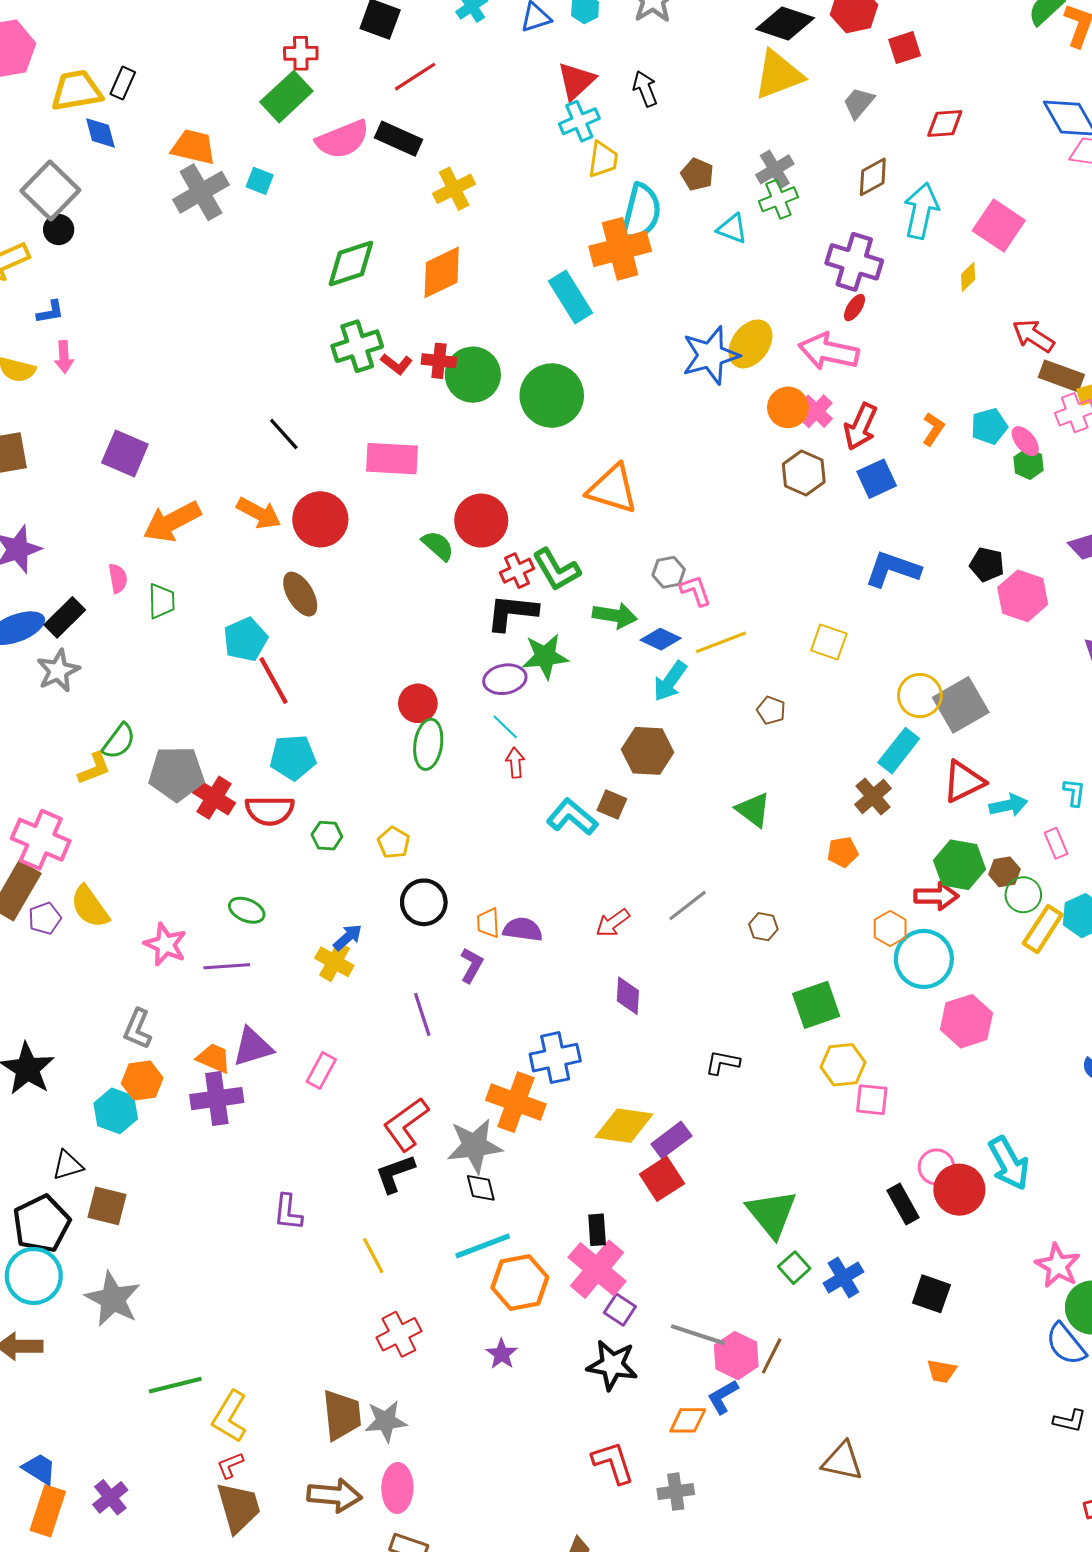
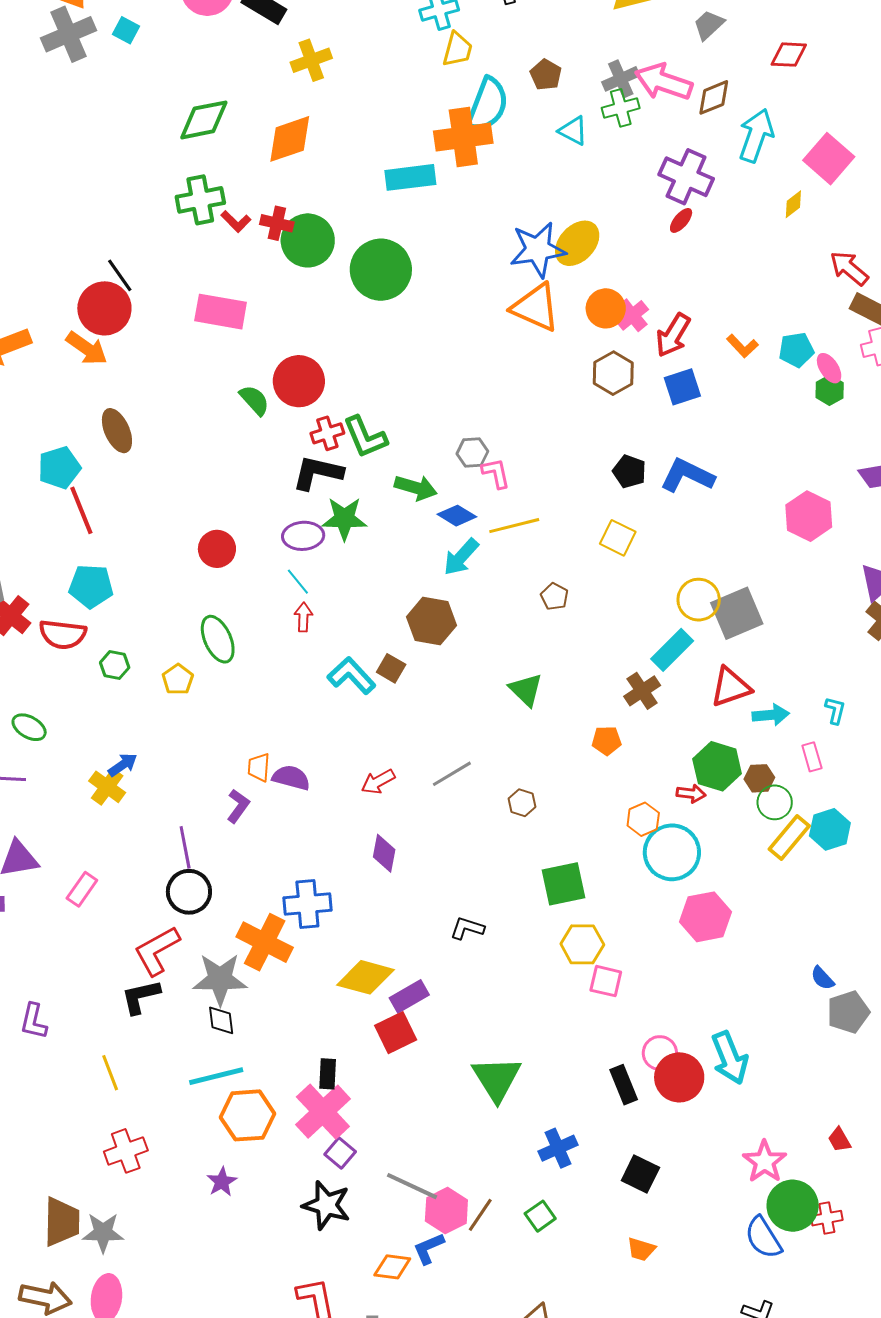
cyan rectangle: (571, 297) -> (410, 177), turned -72
pink arrow: (829, 351) -> (664, 82), moved
orange L-shape: (933, 429) -> (742, 346), turned 96
orange triangle: (613, 489) -> (536, 308), moved
red circle: (320, 519) -> (104, 308), moved
black pentagon: (987, 564) -> (629, 471), moved
green ellipse: (428, 744) -> (218, 639), moved, turned -39
red arrow: (936, 896) -> (691, 794), size x0.7
black circle: (424, 902) -> (189, 892), moved
green square: (794, 1268) -> (540, 1216), moved

